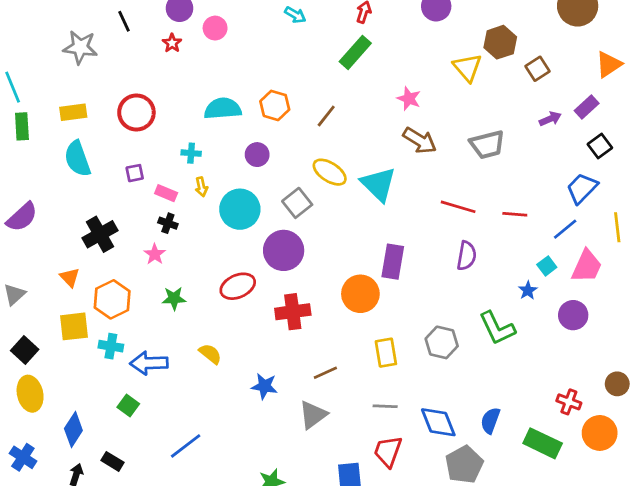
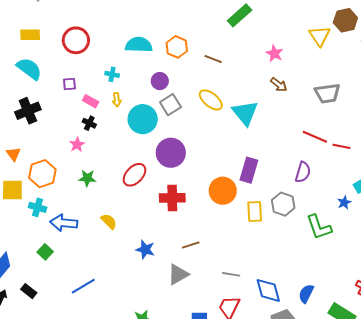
brown line: (326, 116) -> (213, 59), turned 66
brown arrow: (420, 140) -> (279, 85), size x0.7
cyan semicircle: (77, 159) -> (29, 69), turned 140
gray square: (297, 203) -> (170, 105), moved
red line: (458, 207) -> (315, 137), moved
black cross: (100, 234) -> (28, 111), moved
red ellipse: (238, 286) -> (134, 175), turned -30
gray hexagon: (442, 342) -> (283, 204), moved
yellow rectangle: (386, 353) -> (255, 212), moved

